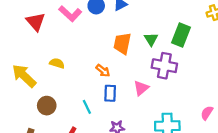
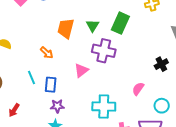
blue rectangle: (110, 93) -> (51, 85), moved
cyan line: (87, 107) -> (31, 78), moved
pink semicircle: (207, 113) -> (138, 89), moved

